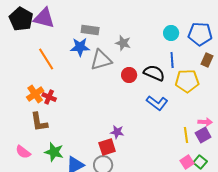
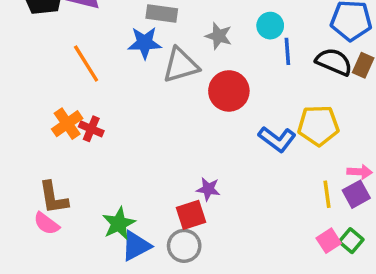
cyan circle: (171, 33) -> (270, 26), moved
blue line: (172, 60) -> (287, 51), moved
black semicircle: (154, 73) -> (334, 62), moved
red circle: (129, 75) -> (229, 91), size x1.5
yellow pentagon: (187, 81) -> (318, 125), moved
brown L-shape: (39, 122) -> (53, 198), moved
green star: (54, 152) -> (119, 223), moved, turned 30

